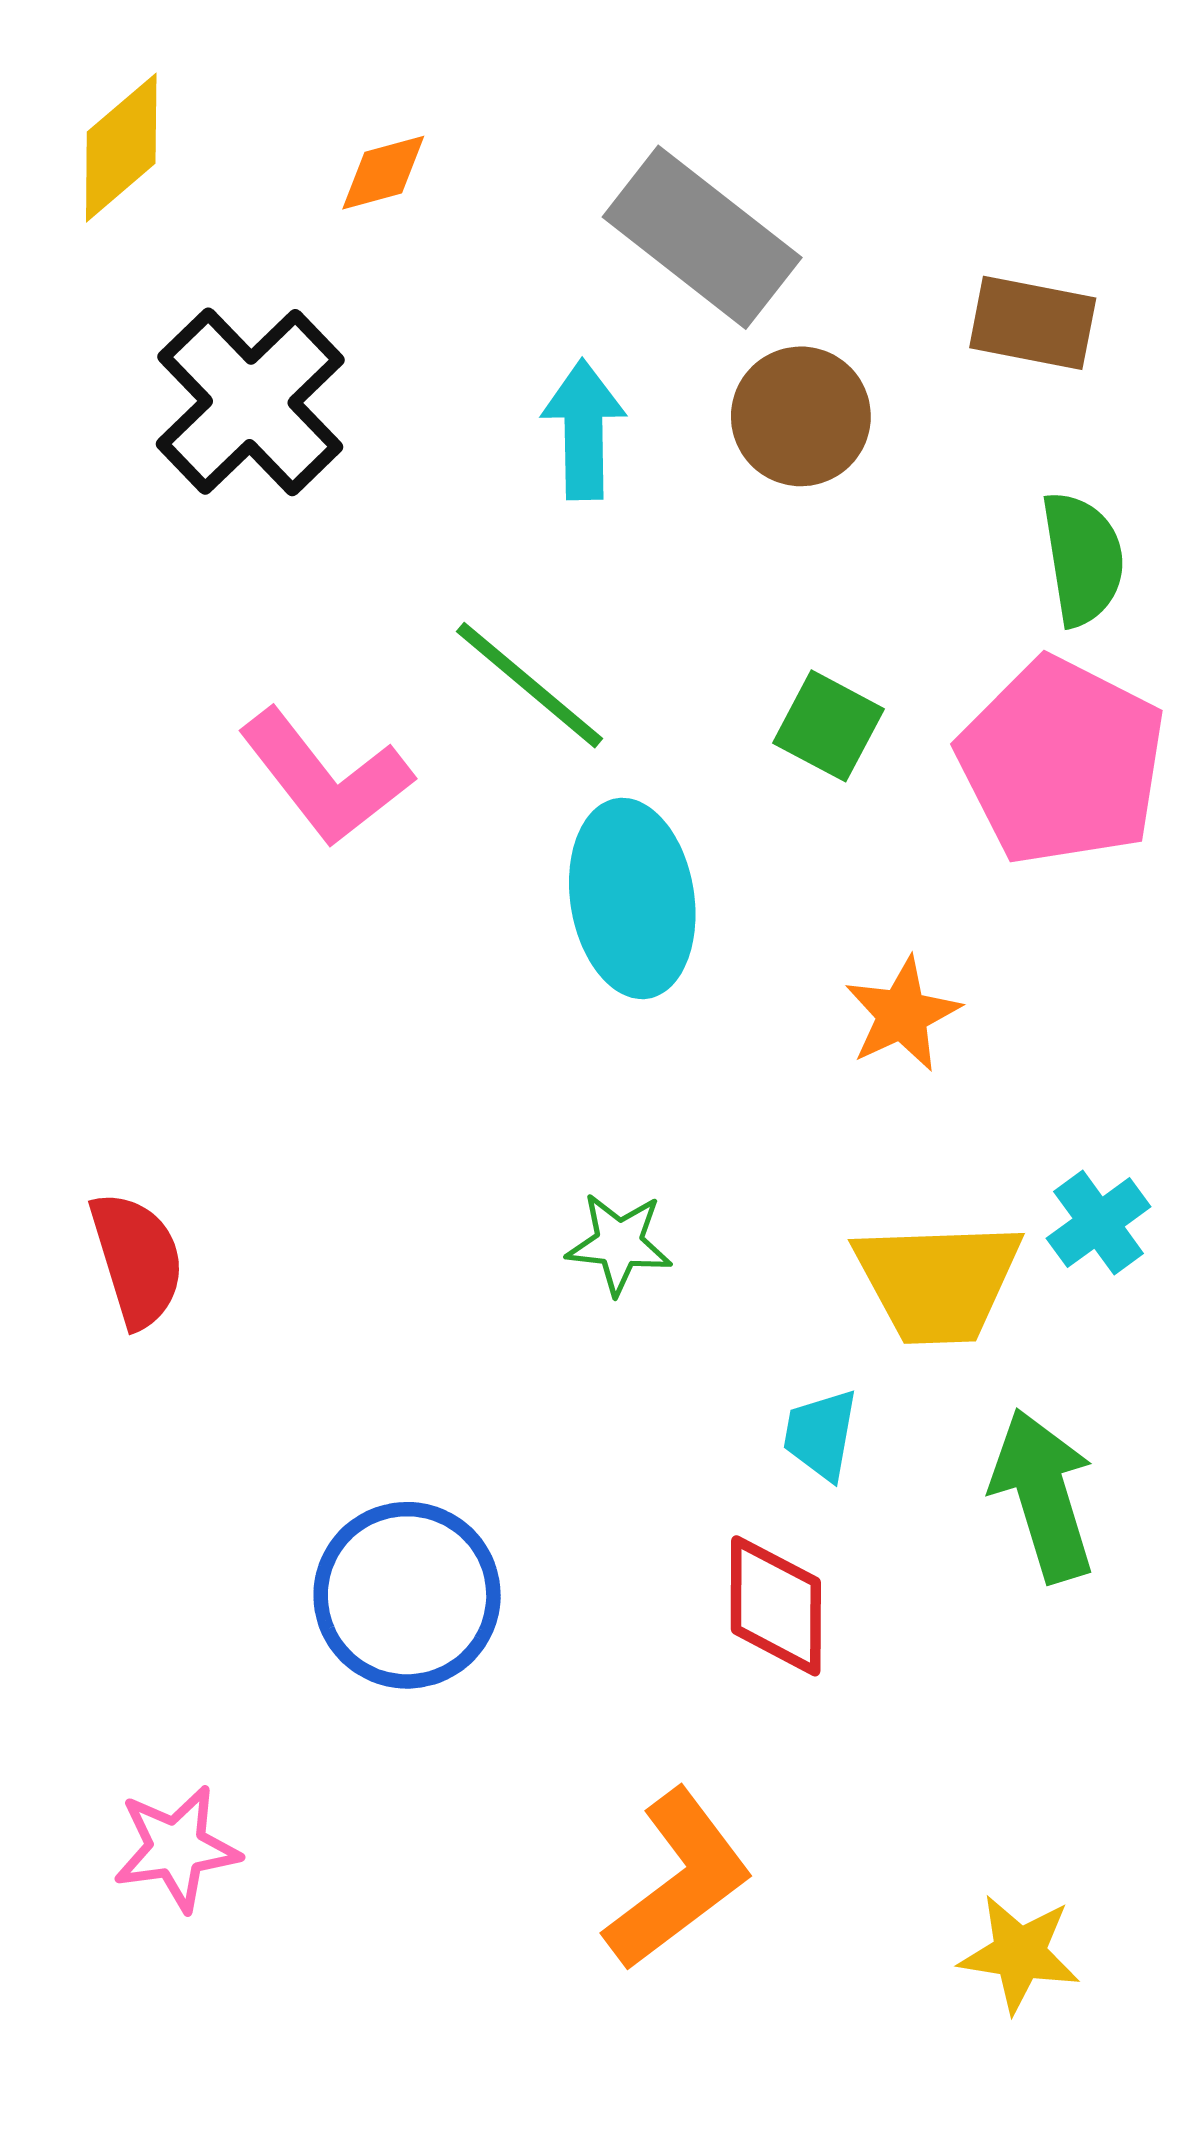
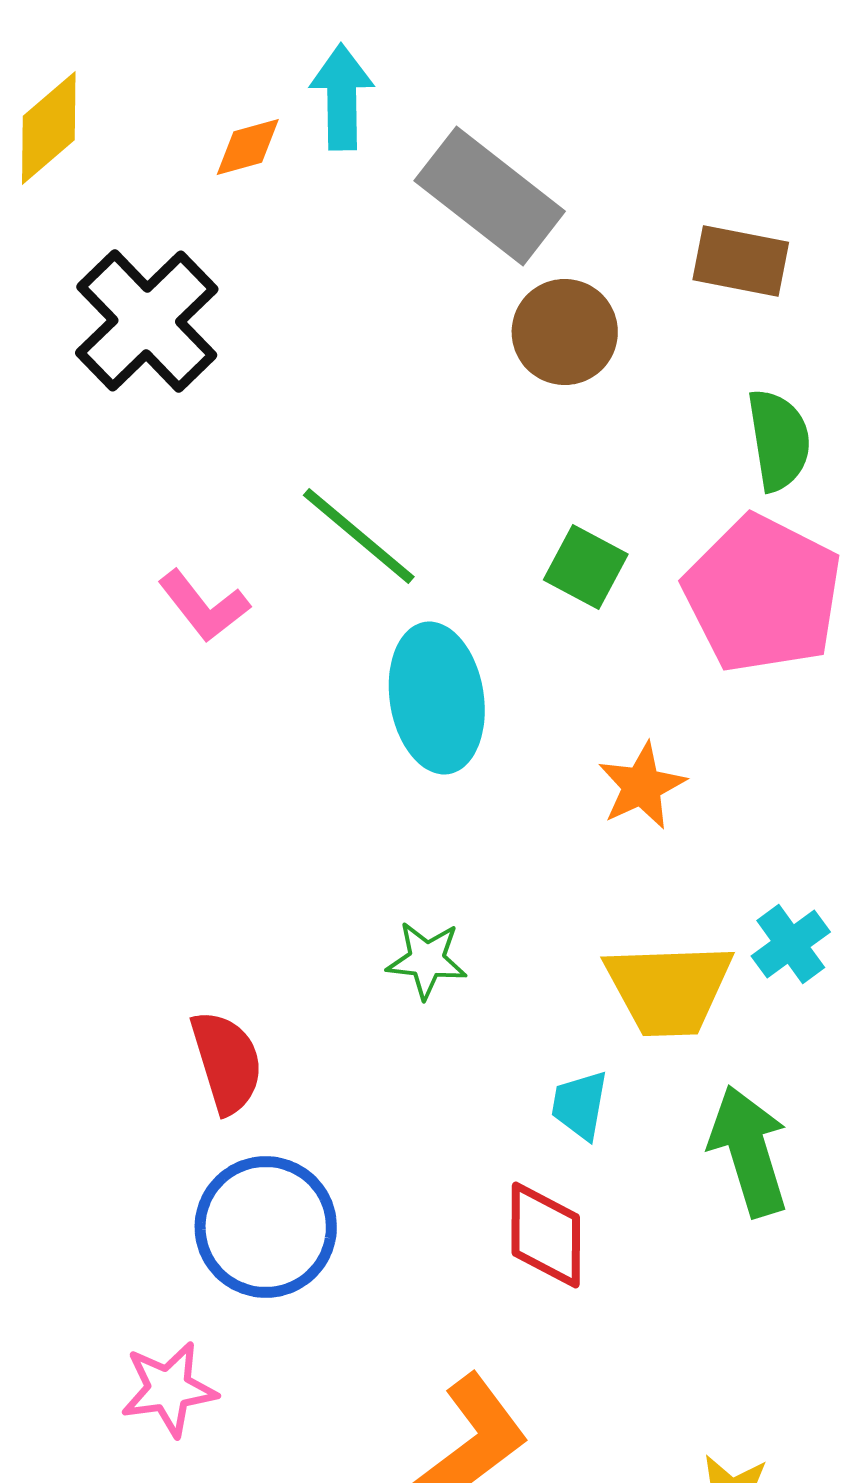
cyan arrow: (584, 430) -> (342, 97), moved
pink L-shape: (325, 777) -> (204, 606), size x0.7
red semicircle: (137, 1259) -> (227, 1062), moved
pink star: (177, 1848) -> (169, 1389), moved

